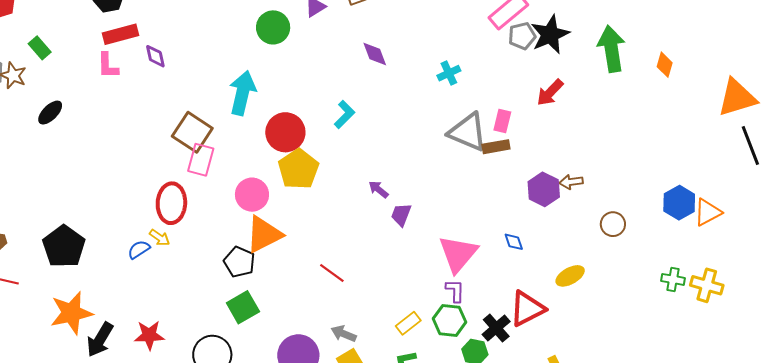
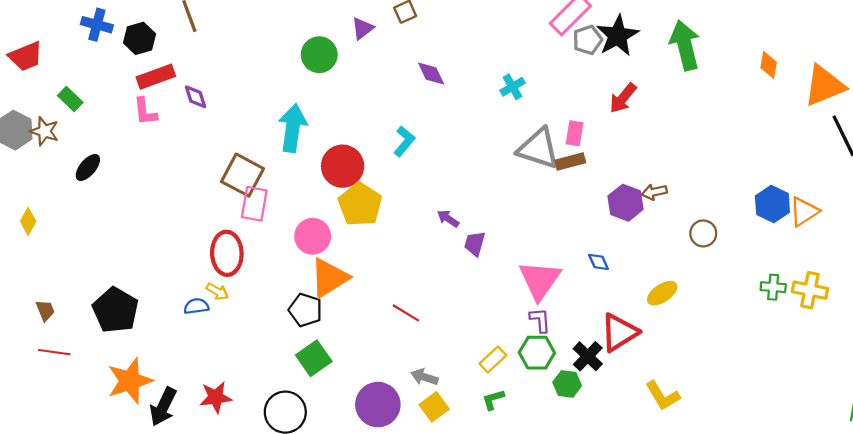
orange diamond: (665, 65) -> (769, 65), moved
blue semicircle: (139, 250) -> (196, 306), turned 30

